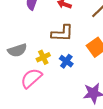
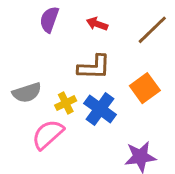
blue cross: (66, 61) -> (100, 109), size x1.5

